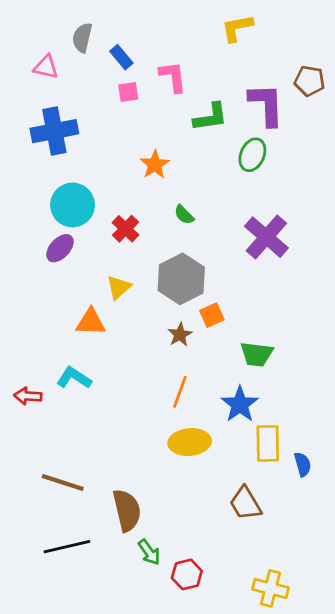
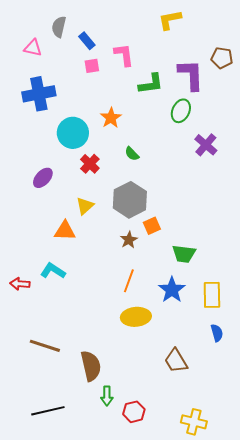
cyan circle: (73, 205) -> (73, 133), moved
purple cross: (266, 237) -> (206, 145), moved, size x0.7
yellow rectangle: (268, 443) -> (212, 295), moved
black line: (67, 547) -> (48, 411), moved
green arrow: (149, 552) -> (107, 396), turned 36

